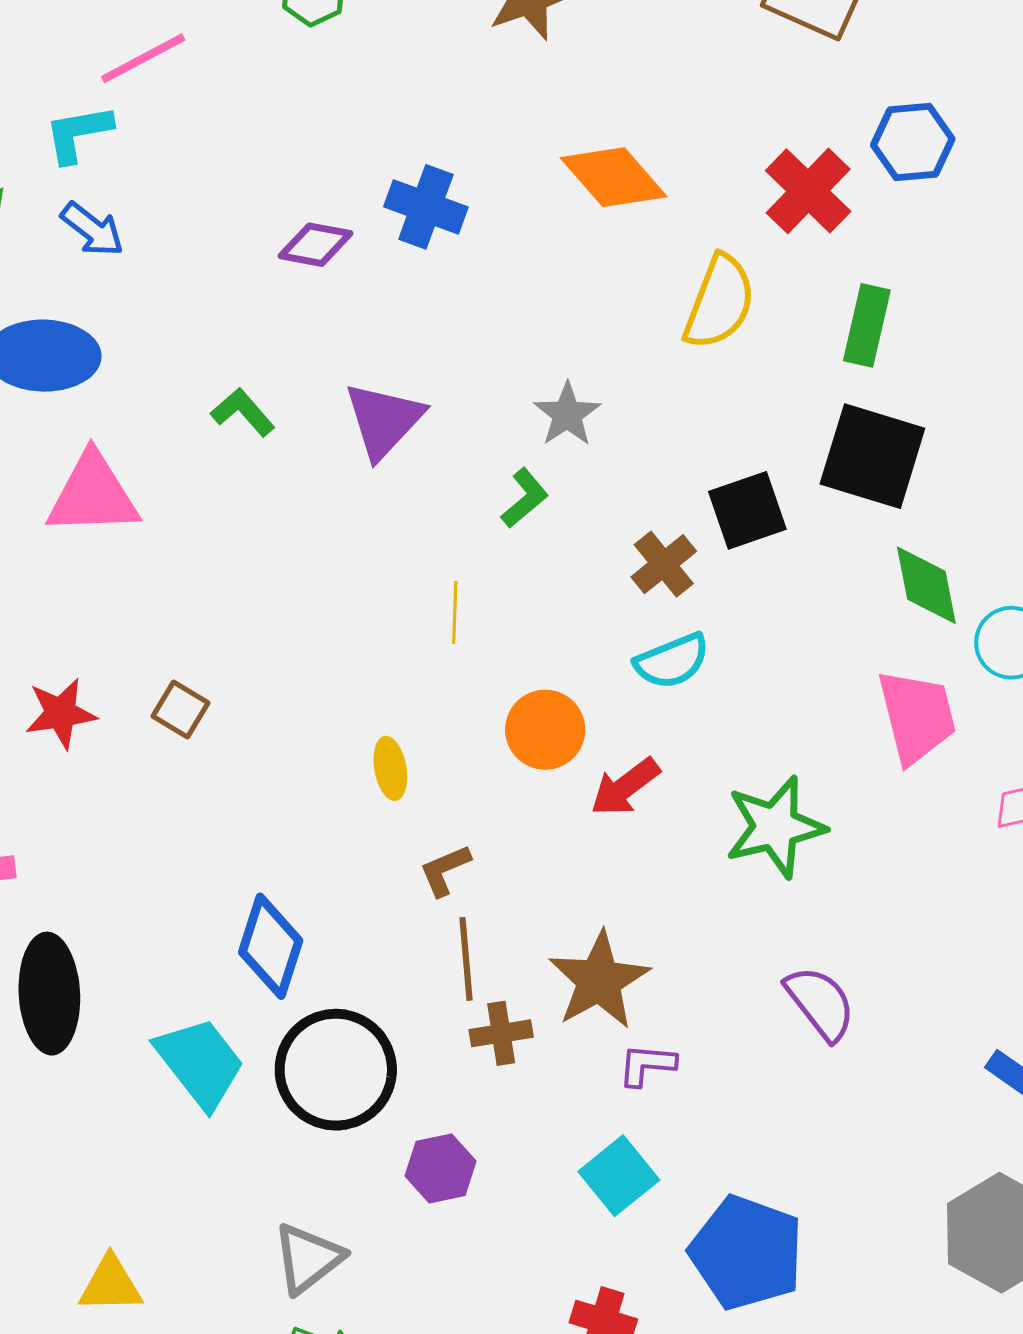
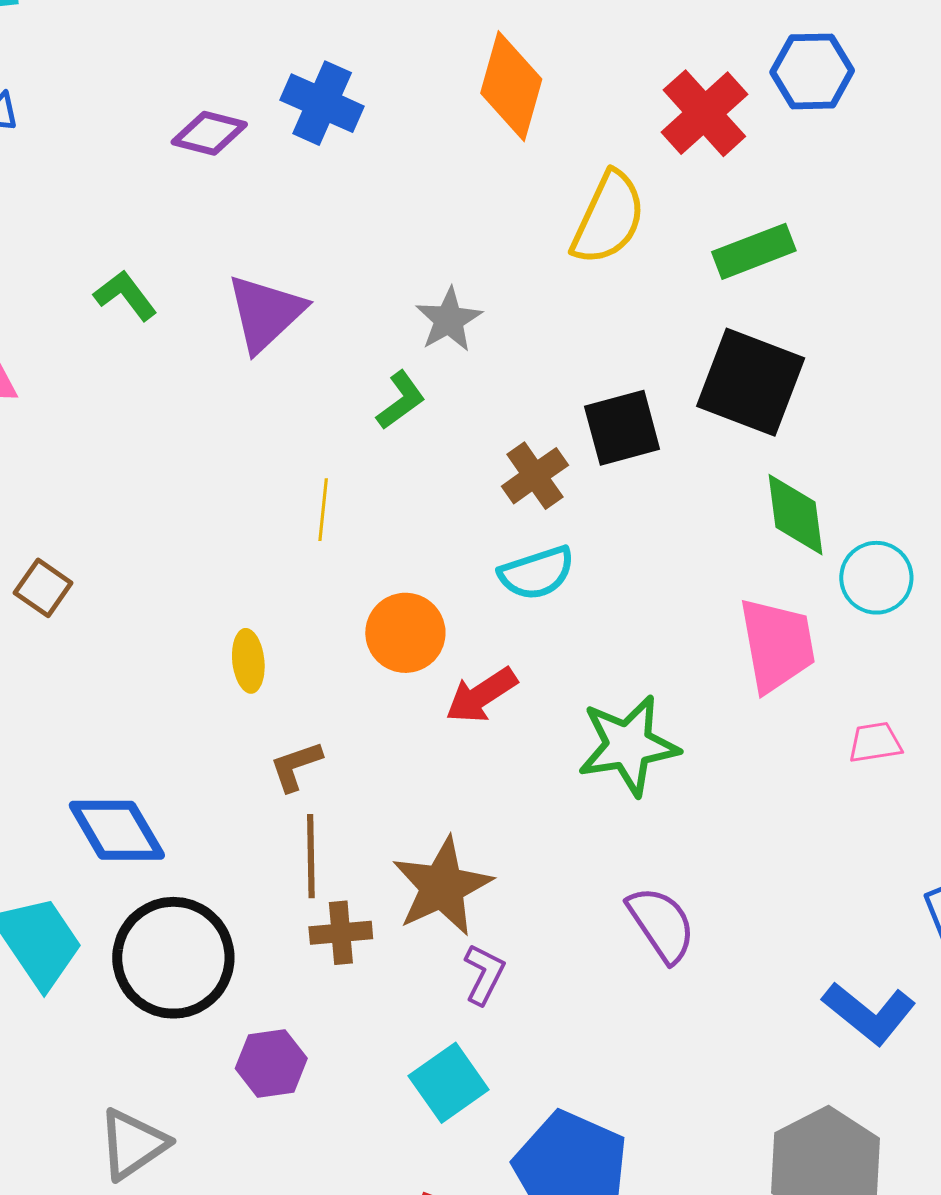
orange diamond: (614, 177) -> (511, 86), turned 53
green rectangle: (867, 325) -> (754, 251), turned 52
blue diamond: (271, 946) -> (117, 830), turned -52
purple L-shape: (647, 1065) -> (484, 974), turned 108

